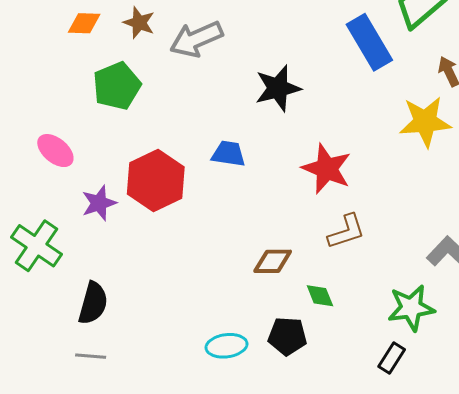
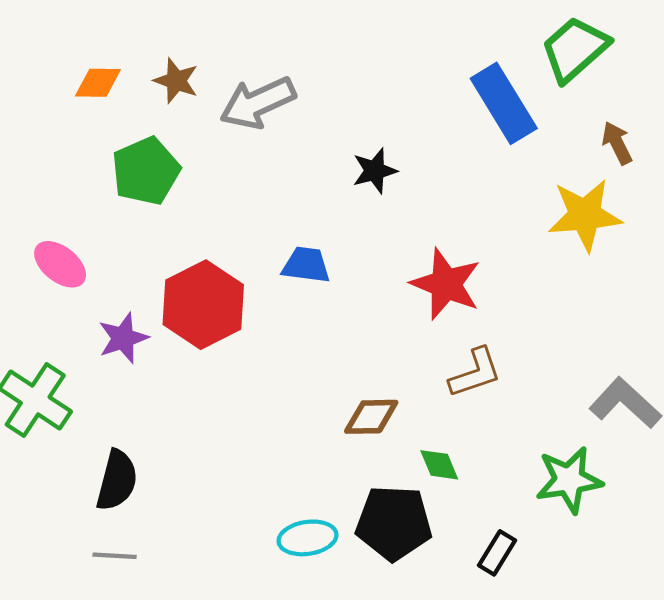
black star: (278, 88) -> (375, 171), size x0.7
black pentagon: (287, 336) -> (394, 523), size x1.4
black rectangle: (392, 358) -> (497, 553), moved

